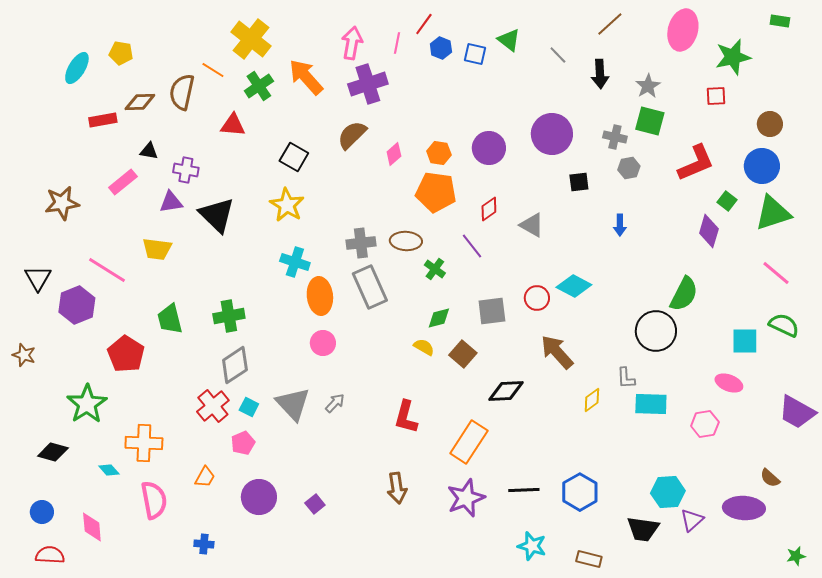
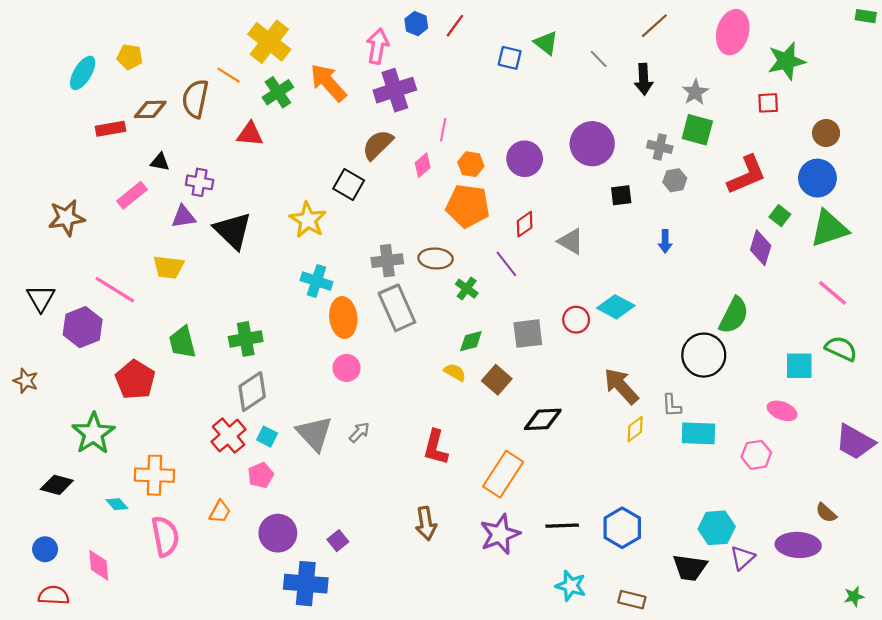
green rectangle: (780, 21) -> (866, 16), moved
pink line: (397, 43) -> (443, 130), moved
blue hexagon: (441, 48) -> (416, 24), moved
black square: (294, 157) -> (349, 184), moved
brown arrow: (557, 352) -> (621, 386), moved
blue cross: (204, 544) -> (306, 584), moved, size x2.0

